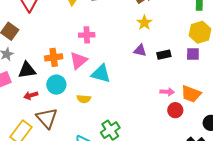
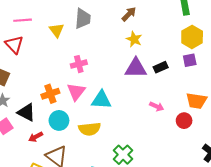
purple triangle: (140, 50) -> (136, 68), size x1.6
black triangle: (27, 70) -> (26, 112), turned 48
pink arrow: (167, 92) -> (157, 106), moved, turned 32
yellow semicircle: (84, 99) -> (90, 129), size x1.5

